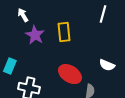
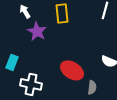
yellow rectangle: (64, 32) -> (62, 13), moved

